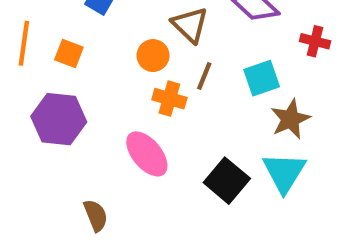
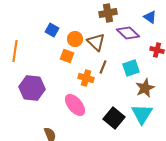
orange square: (69, 53) -> (67, 56), moved
orange circle: (153, 56) -> (75, 39), moved

